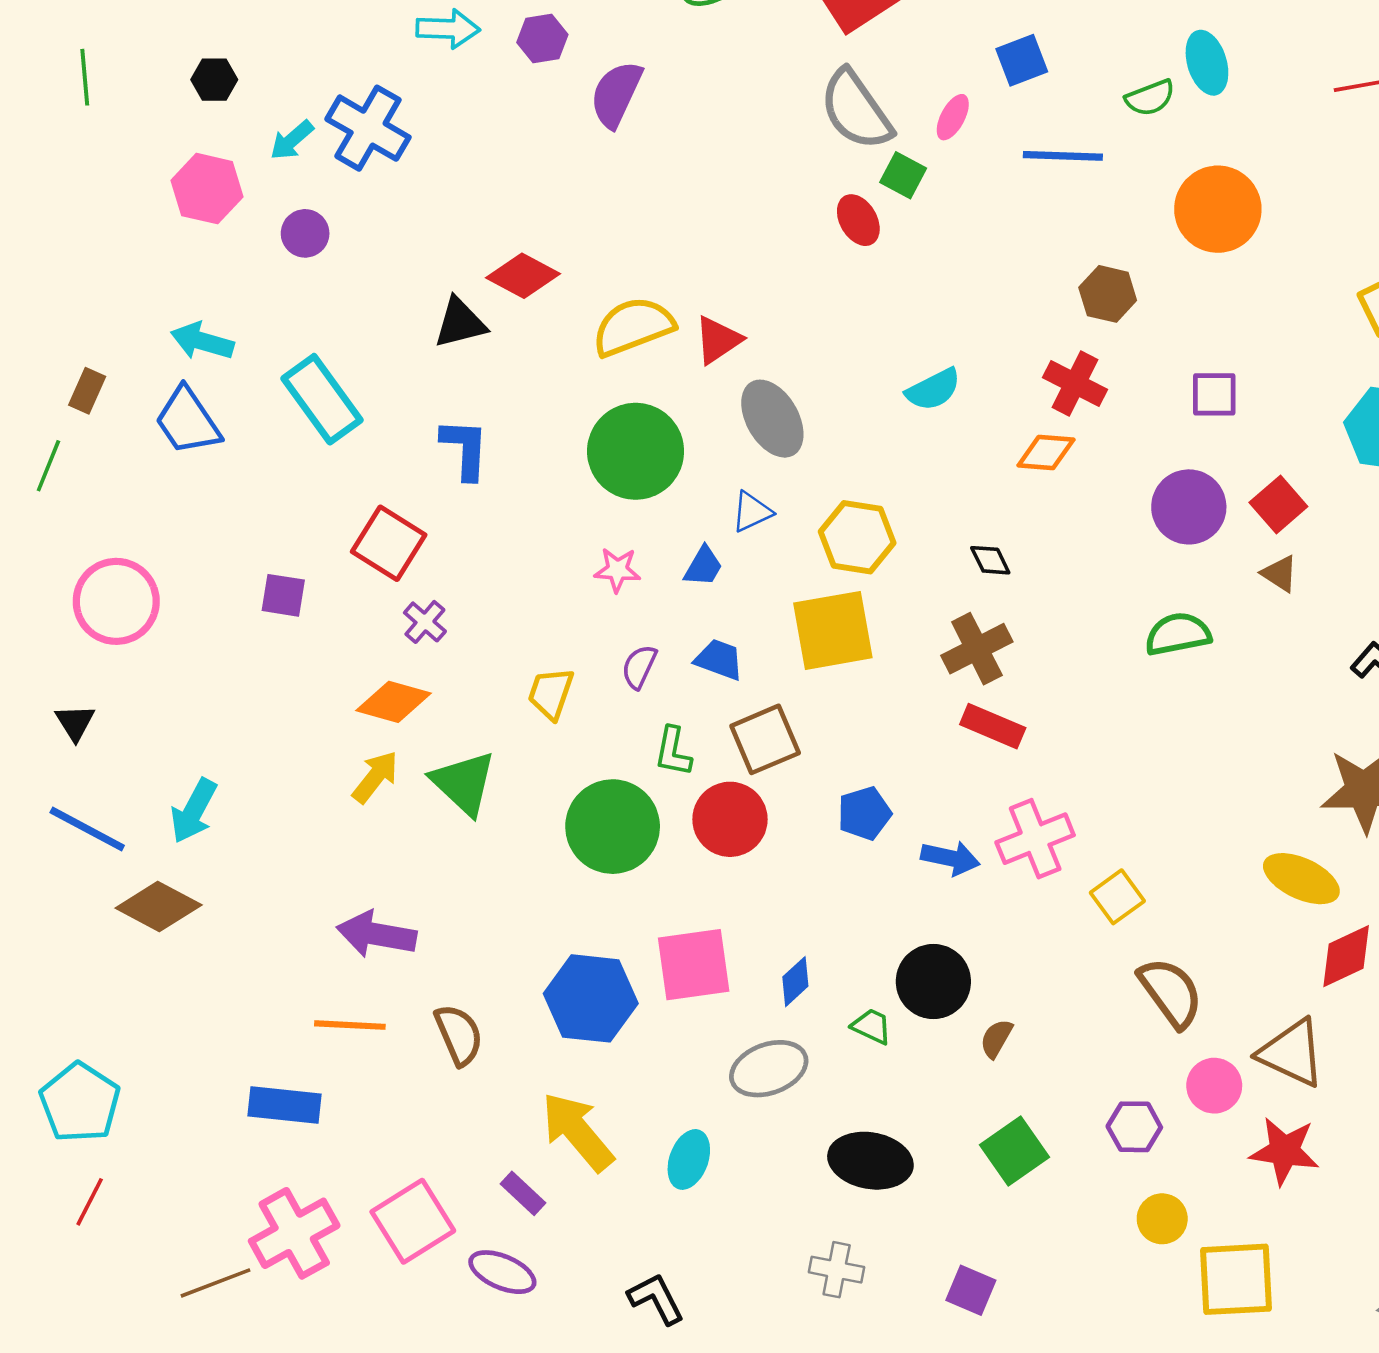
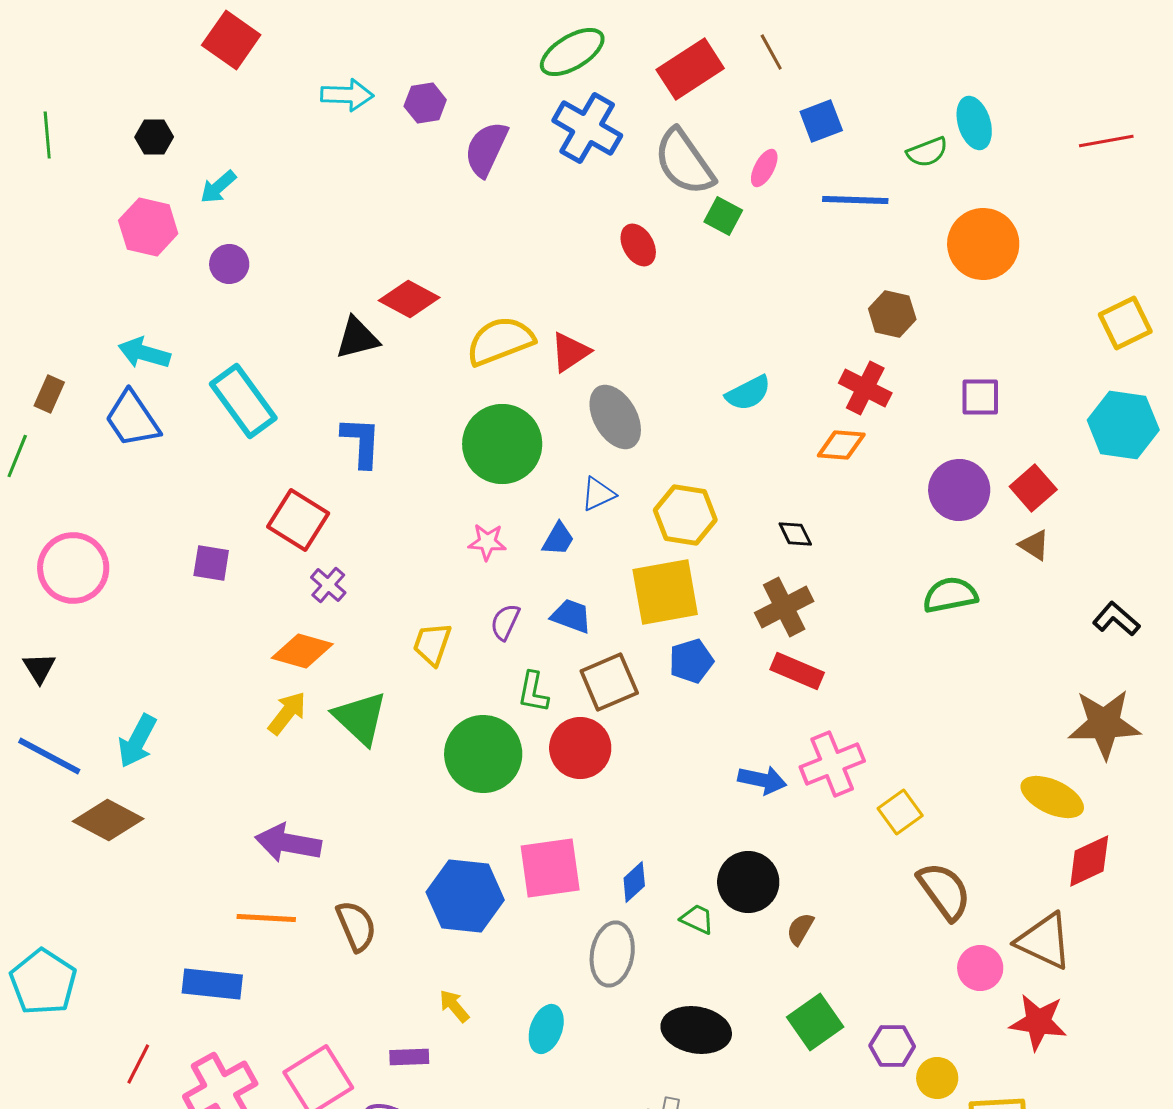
blue cross: (368, 128) -> (587, 128), moved
red ellipse: (858, 220) -> (638, 245), moved
blue pentagon: (864, 813) -> (691, 661), moved
gray ellipse: (769, 1069) -> (612, 954), turned -60
purple hexagon: (1134, 1127) -> (892, 1046), moved
yellow arrow: (577, 1132) -> (454, 1006), size x0.5
purple rectangle: (523, 1193) -> (409, 1057), turned -45
red line: (90, 1202) -> (138, 1064), moved

